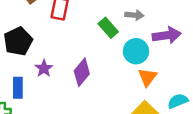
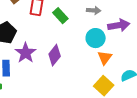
green rectangle: (108, 28) -> (60, 16), moved
purple star: (44, 68) -> (26, 53), size x1.5

